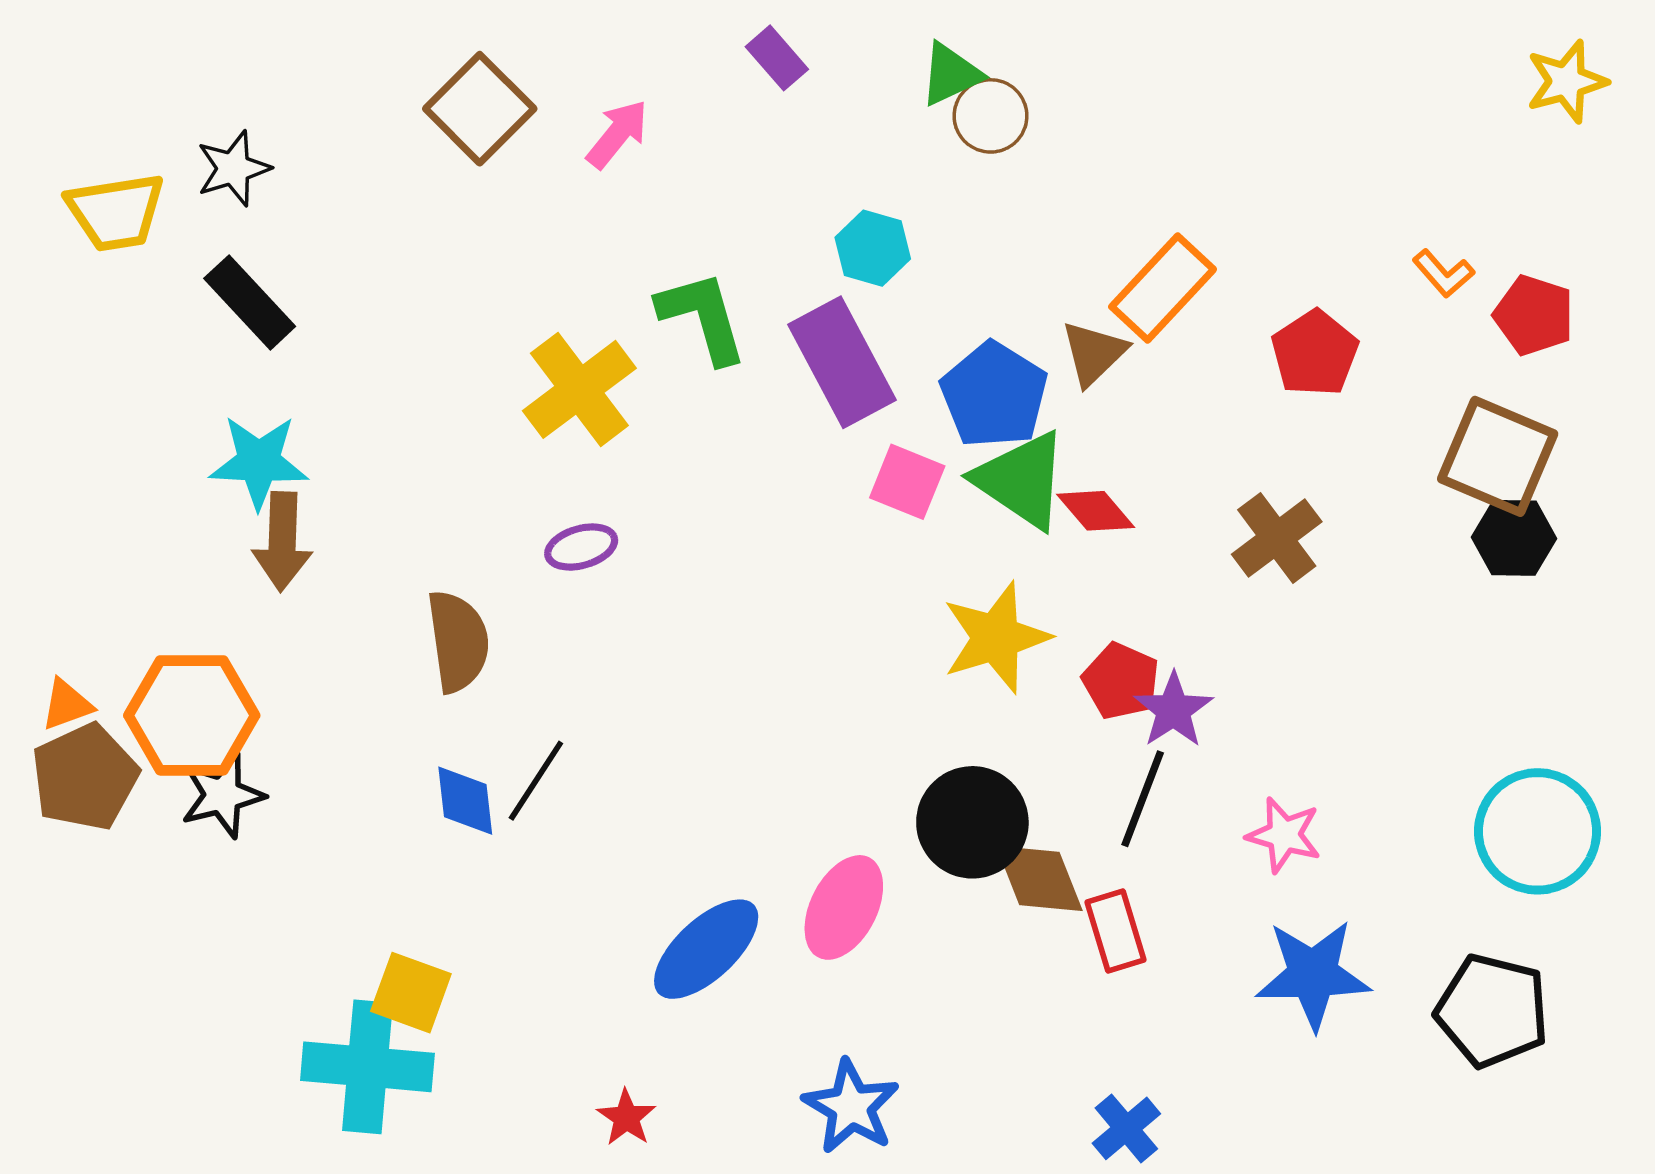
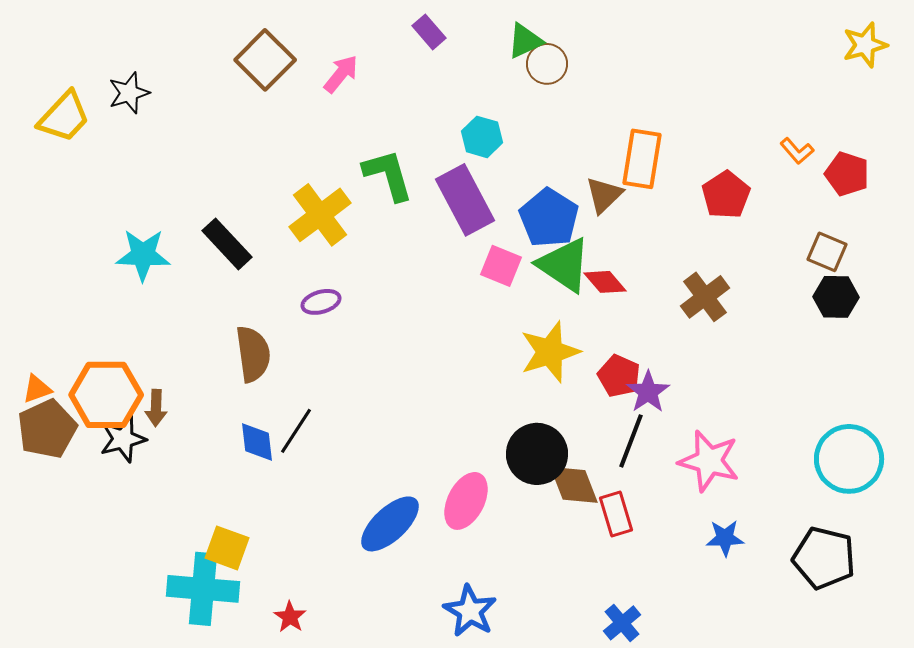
yellow trapezoid: (116, 212) -> (64, 117), turned -38
orange rectangle: (1163, 288) -> (642, 159), turned -34
black rectangle: (250, 302) -> (227, 244), moved
brown square: (1498, 456) -> (827, 252), size x0.6
brown arrow: (282, 542) -> (156, 408), moved, size x0.7
pink star: (1284, 835) -> (709, 461), size x1.5
blue star: (1313, 974) -> (725, 538), size x0.6
red star: (626, 1118) -> (290, 617), moved

